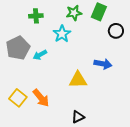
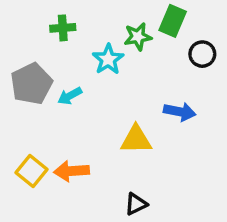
green star: (74, 13) -> (138, 37), moved
orange arrow: (41, 98) -> (72, 171), turned 126

